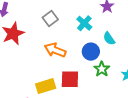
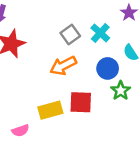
gray square: (50, 19) -> (70, 35), moved
orange arrow: (55, 50) -> (63, 66), turned -50

